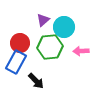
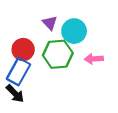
purple triangle: (43, 20) -> (50, 23), turned -32
black arrow: (36, 81) -> (15, 94), moved

